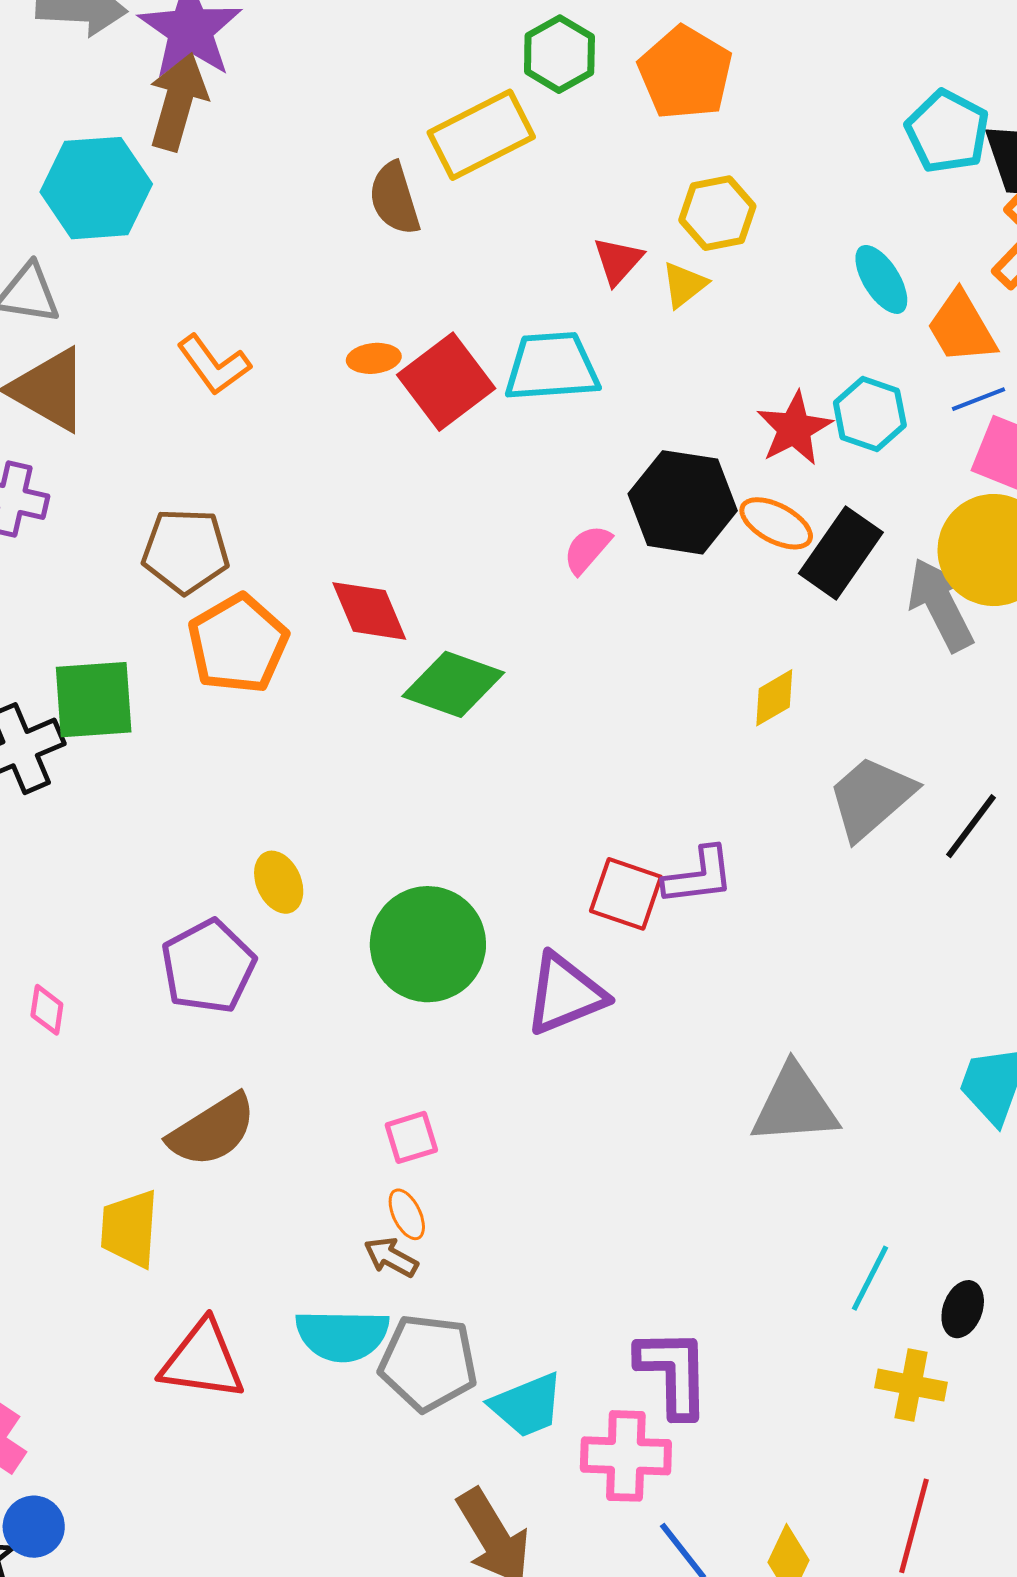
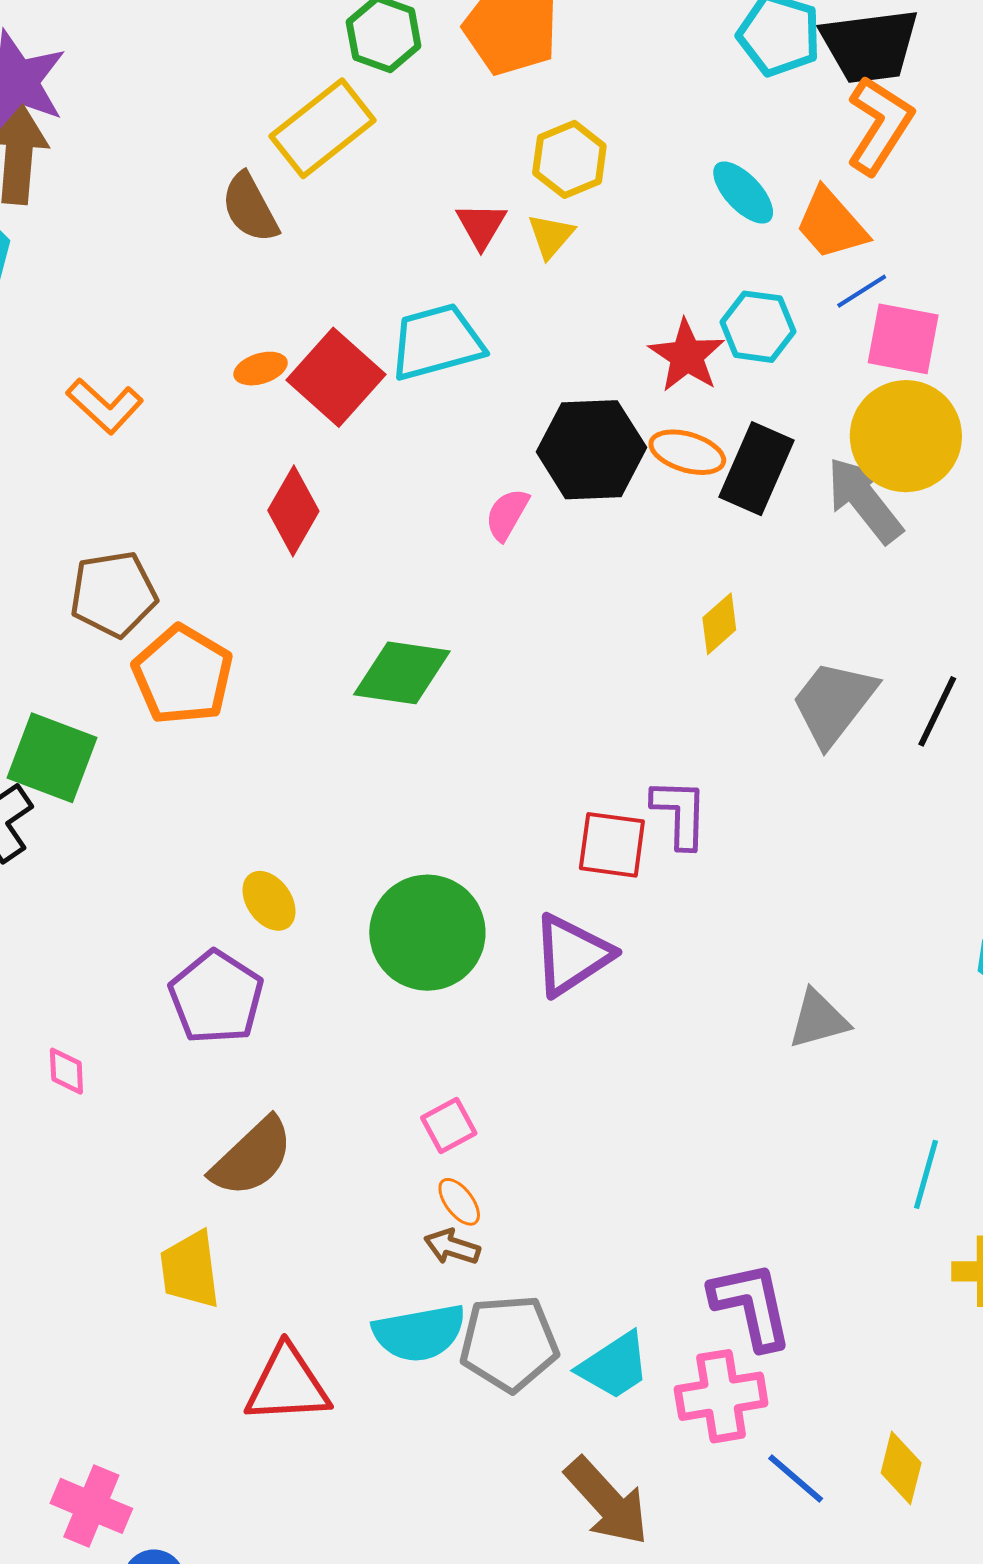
red diamond: (369, 611) -> (293, 511), moved, turned 64
green square: (94, 700) -> (52, 758), turned 36
purple L-shape: (699, 876) -> (680, 813), turned -70
gray triangle: (795, 1105) -> (818, 1019), size x0.7

